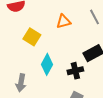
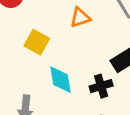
cyan diamond: (47, 64) -> (60, 80), turned -35

